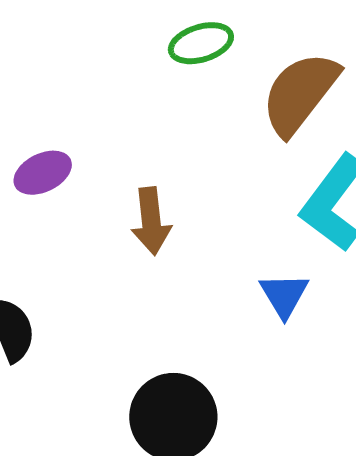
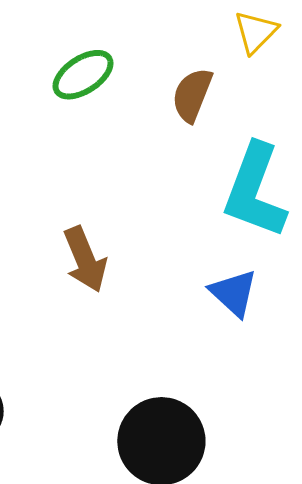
brown semicircle: (300, 93) -> (192, 95), size x0.6

